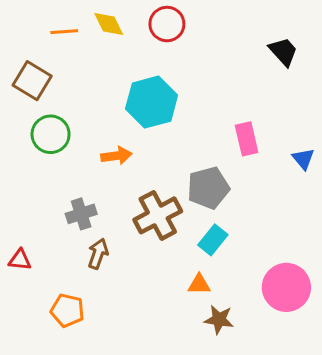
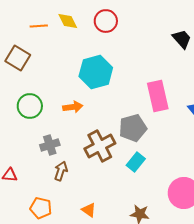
green circle: (51, 134) -> (30, 106), moved
pink rectangle: (247, 139) -> (158, 96), size x1.4
orange triangle: (199, 284) -> (89, 210), moved, turned 35

